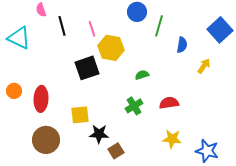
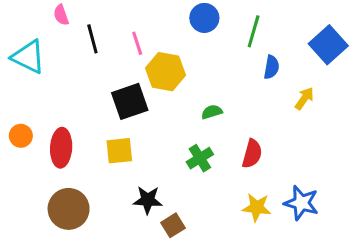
green line: (159, 26) -> (254, 31), moved
red semicircle: (169, 103) -> (252, 154), turned 114
yellow square: (80, 115) -> (119, 151), moved
blue star: (207, 151) -> (301, 203), moved

